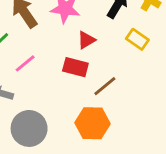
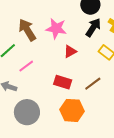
red rectangle: (75, 67) -> (63, 82), moved
brown line: (105, 86) -> (93, 84), moved

